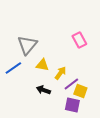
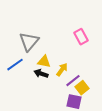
black arrow: (43, 90) -> (41, 74), moved
yellow square: (80, 91) -> (82, 88), turned 32

